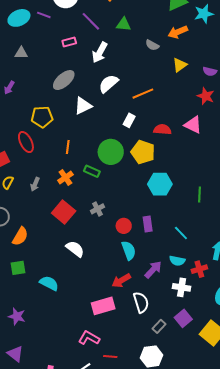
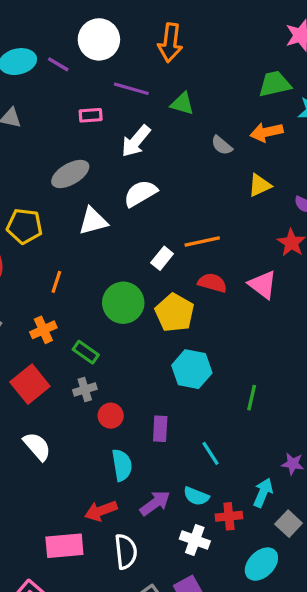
purple line: (91, 21) -> (131, 89), turned -40
orange line: (143, 94) -> (202, 241), moved
green rectangle: (92, 171) -> (86, 352), moved
red circle: (124, 226) -> (111, 416), moved

